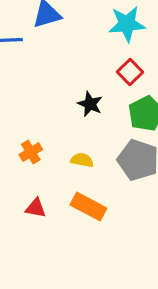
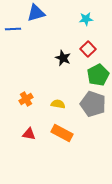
cyan star: (127, 24) -> (86, 19), size x0.6
black star: (90, 104) -> (63, 58), moved

